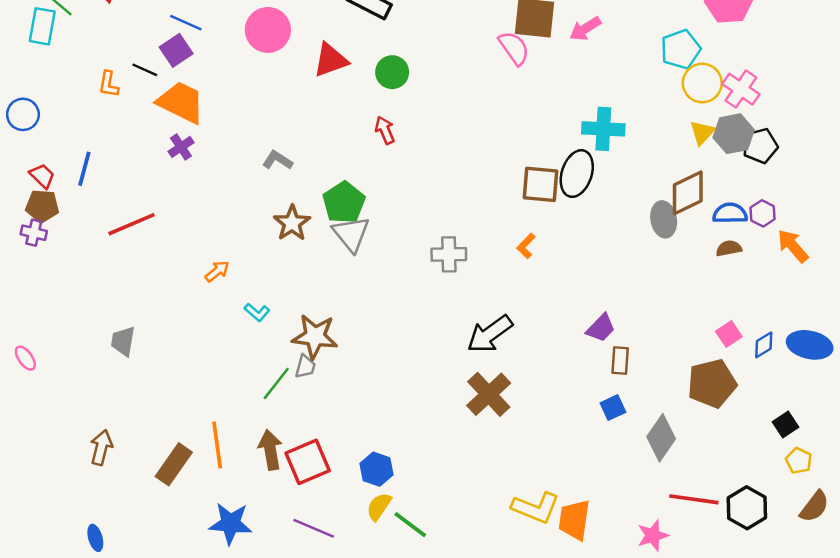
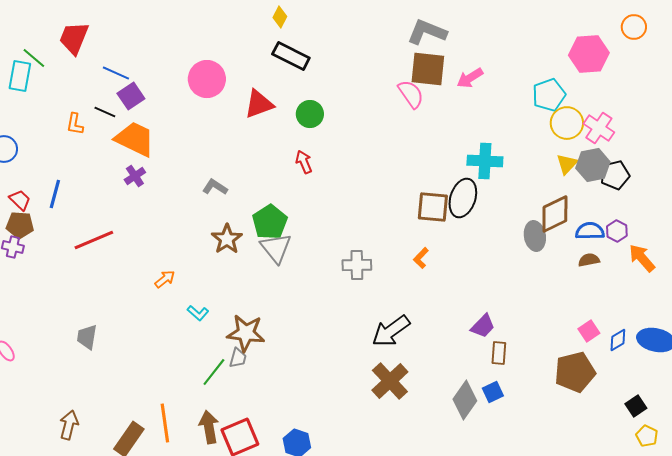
blue line: (186, 23) -> (116, 73), moved
gray diamond: (661, 438) -> (465, 400), moved

